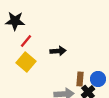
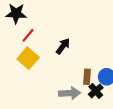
black arrow: (58, 51) -> (63, 46), turned -49

